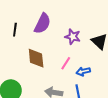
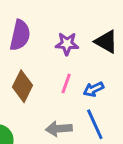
brown diamond: (36, 58) -> (22, 86), turned 45

